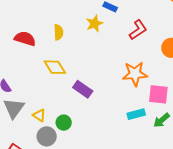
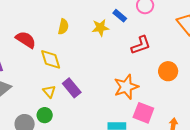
red semicircle: (25, 39) -> (26, 40), moved
orange star: (135, 74) -> (126, 87), turned -30
yellow triangle: (39, 115) -> (49, 91), moved

